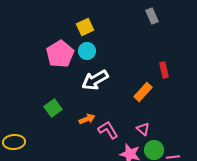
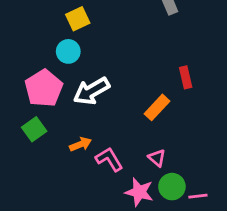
cyan circle: (87, 51) -> (68, 51), moved
pink pentagon: (60, 54) -> (44, 88), moved

